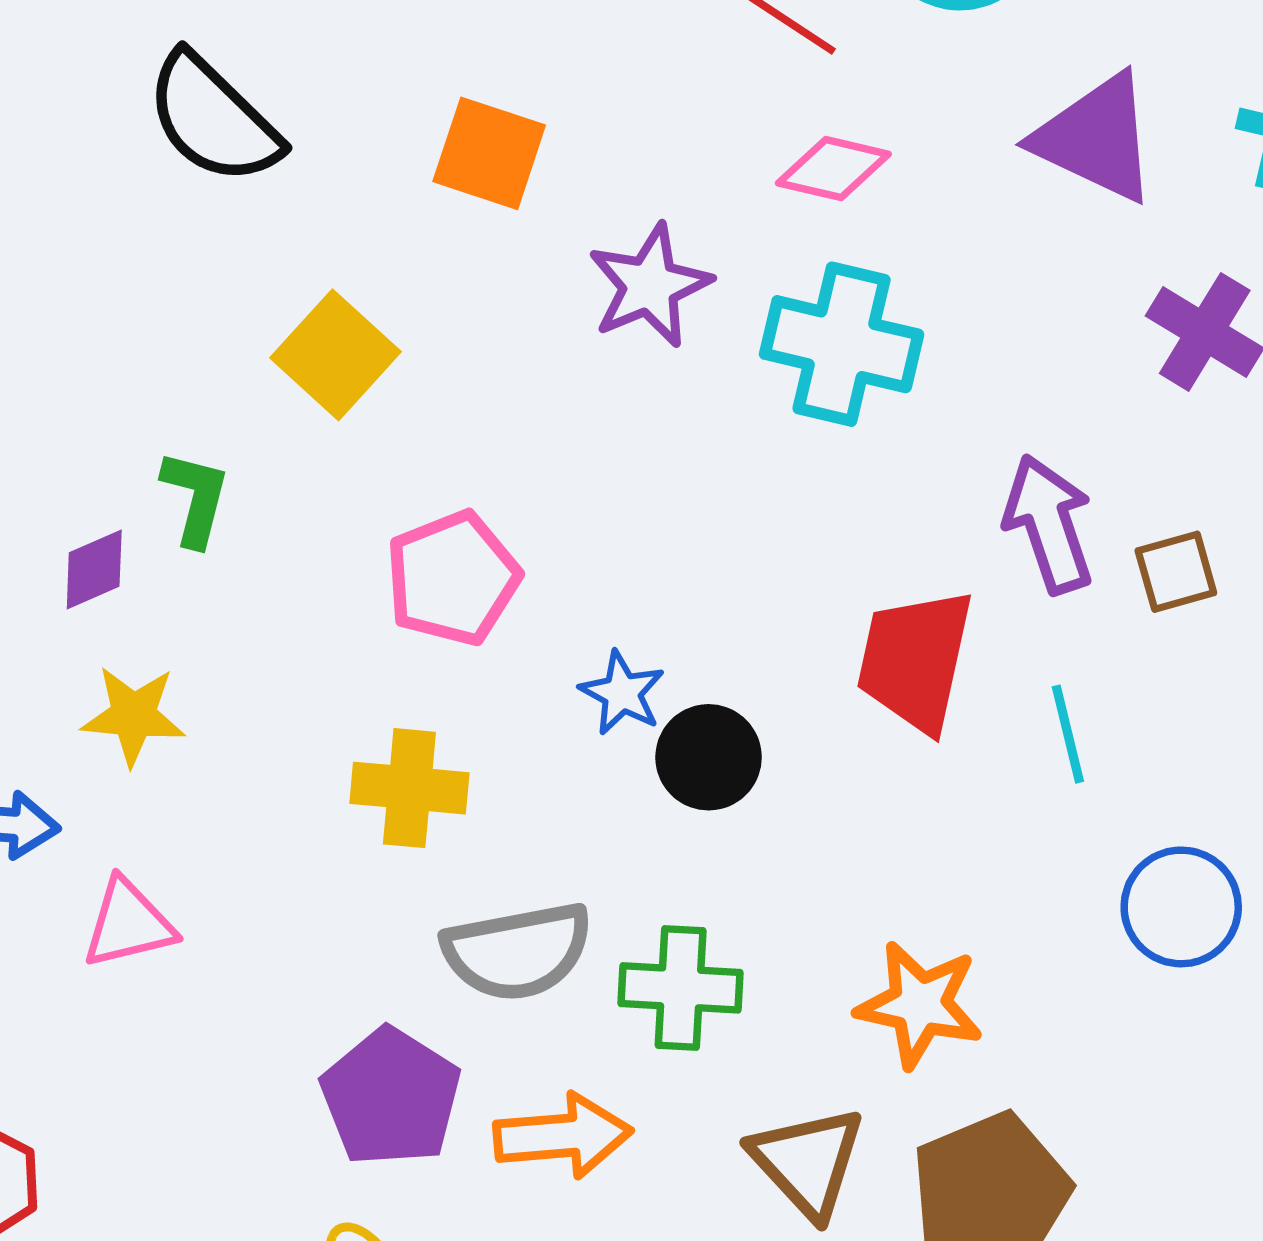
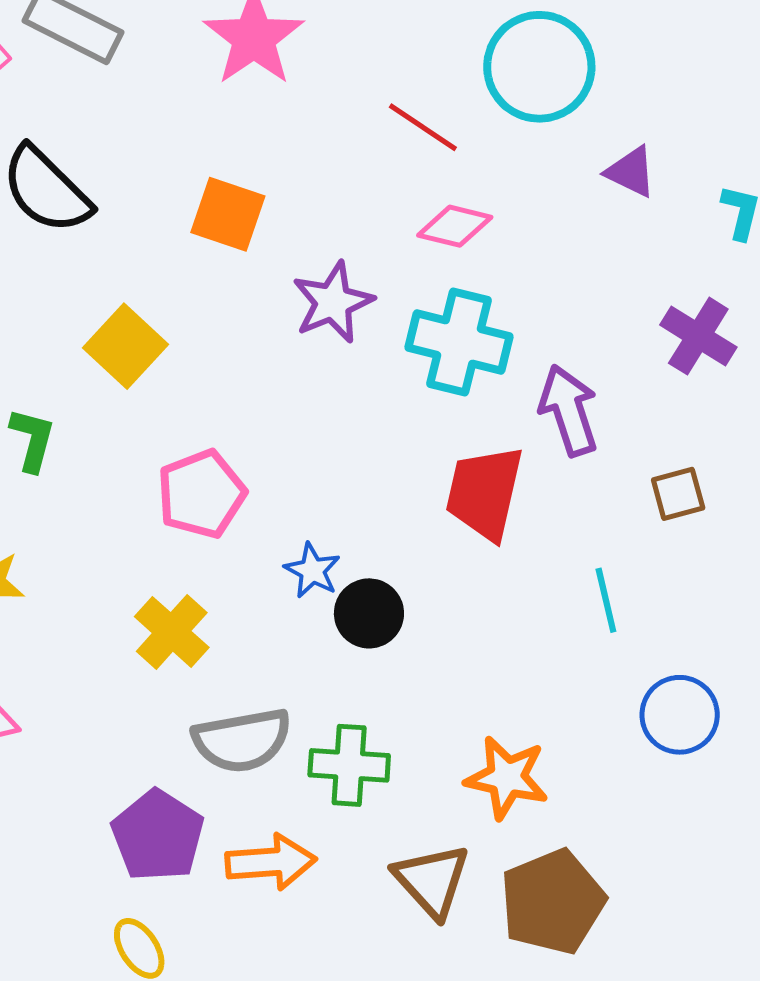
purple triangle: (1096, 138) -> (631, 172), moved, size x0.6
purple arrow: (1049, 524) -> (569, 410), moved
red trapezoid: (915, 660) -> (484, 493), moved
yellow cross: (409, 788) -> (172, 632), turned 36

